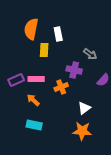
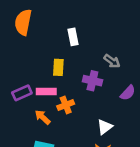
orange semicircle: (31, 29) -> (23, 22), moved
yellow rectangle: (44, 50) -> (58, 67), moved
orange cross: (61, 87) -> (66, 105), moved

